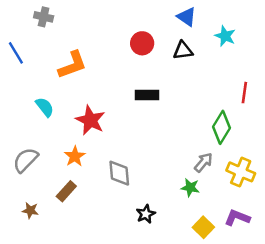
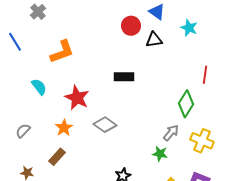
gray cross: (44, 17) -> (38, 12), turned 35
red circle: (142, 43) -> (131, 26), moved
gray semicircle: (25, 160) -> (23, 131), size x0.7
gray diamond: (119, 173) -> (105, 125), moved, turned -50

